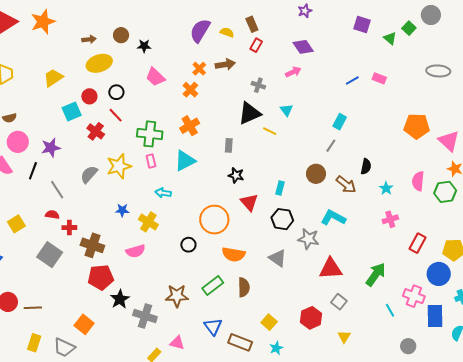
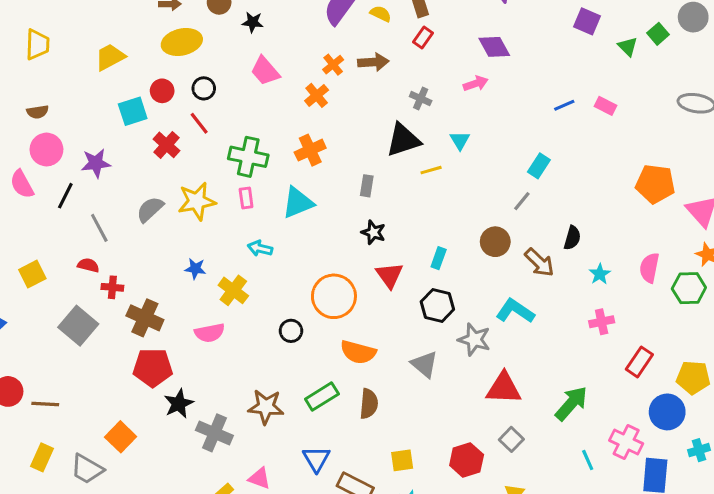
yellow line: (270, 131) -> (431, 170), turned -48
yellow square: (269, 322) -> (402, 460), turned 35

